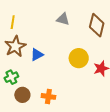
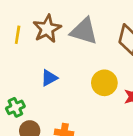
gray triangle: (63, 19) -> (84, 31), size x1.6
brown star: (15, 46) -> (47, 29), moved

